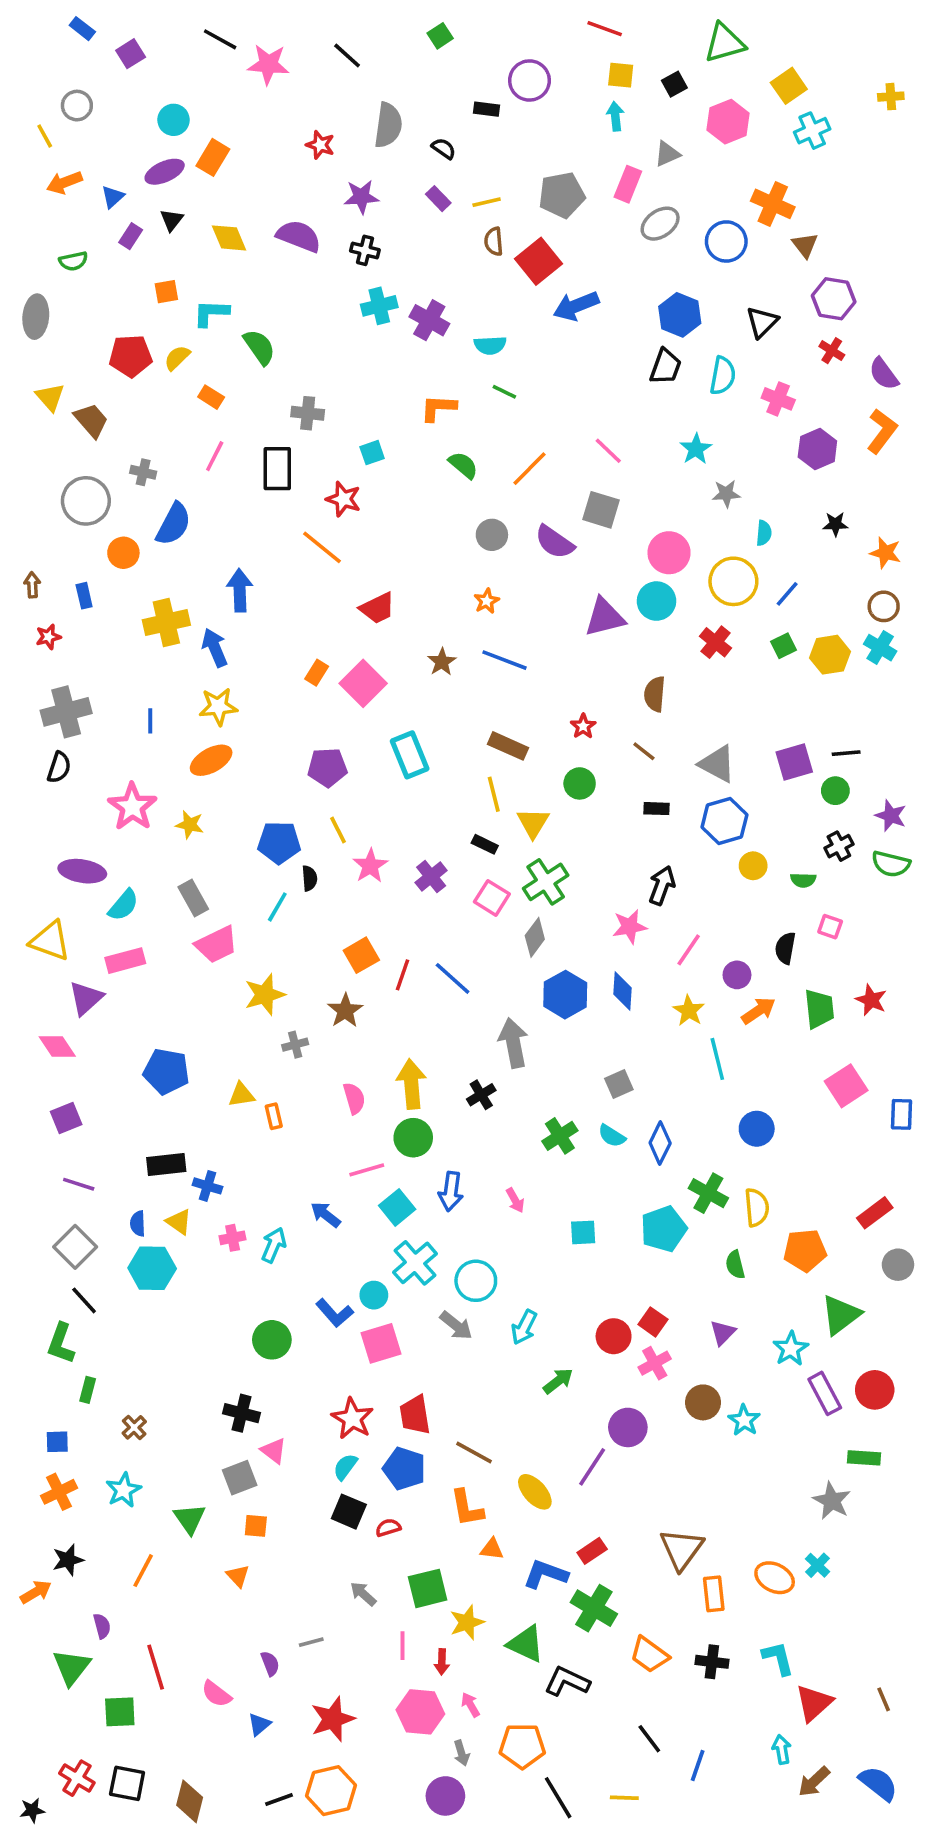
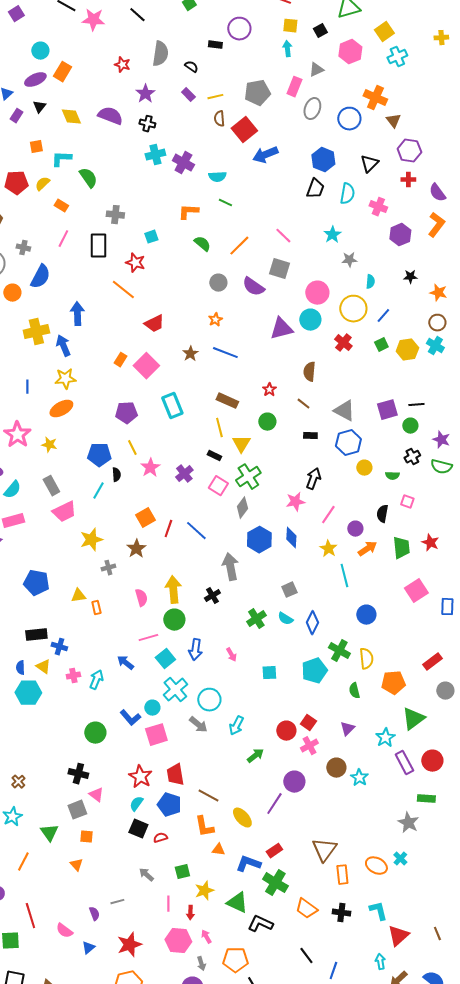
purple star: (361, 197) -> (145, 94), turned -30
gray ellipse: (660, 224) -> (312, 109), turned -35
red cross: (832, 351) -> (408, 180), turned -32
green square: (428, 1588) -> (182, 872), size x0.7

